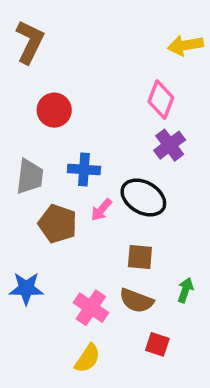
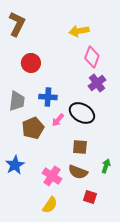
yellow arrow: (185, 45) -> (79, 31), moved
brown pentagon: (58, 224) -> (33, 128), turned 30
blue star: (26, 288) -> (15, 165), turned -30

